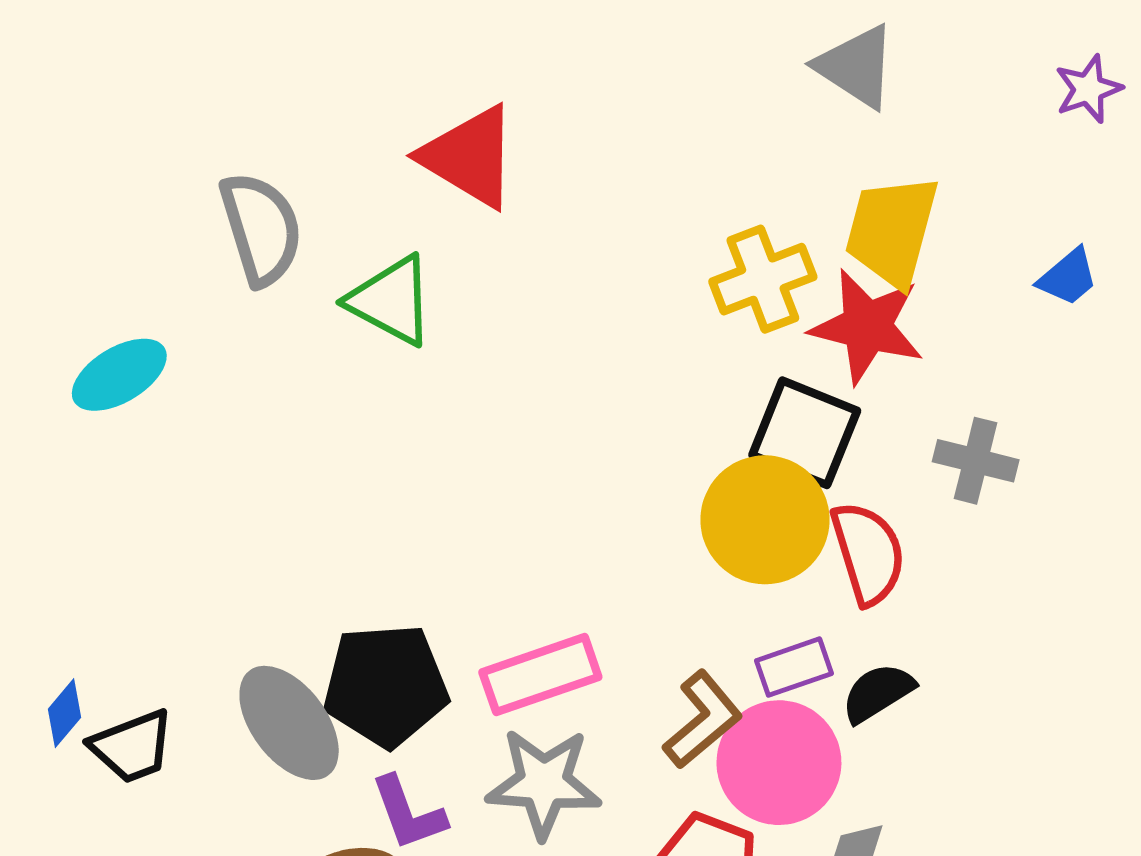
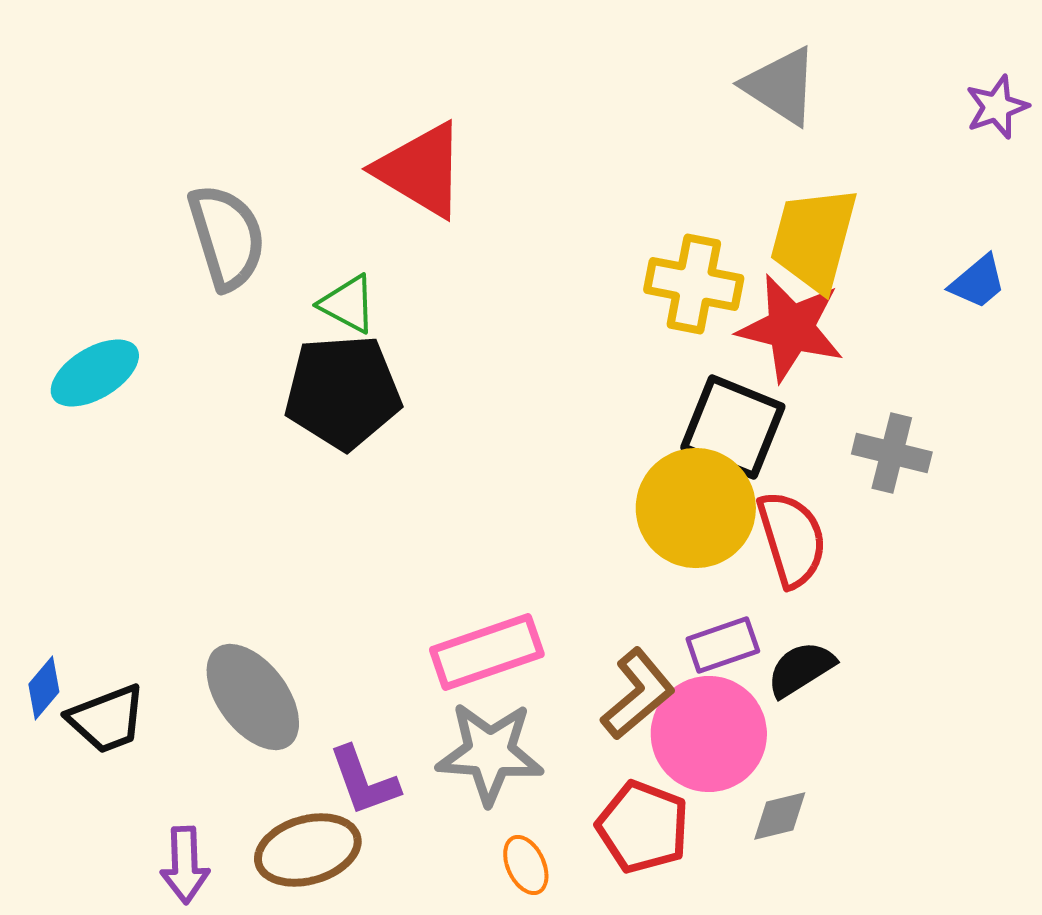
yellow cross: (763, 279) -> (694, 284), turned 32
green triangle: (391, 301) -> (348, 304), size x0.7
black pentagon: (386, 685) -> (343, 392), moved

